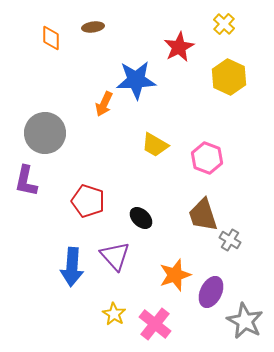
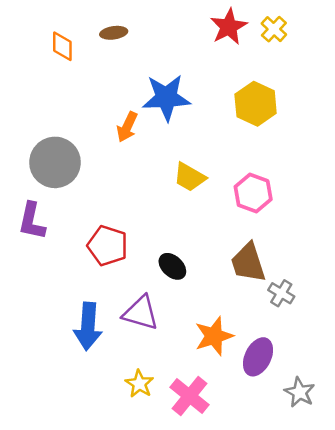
red star: (179, 47) -> (229, 27), moved
yellow hexagon: (229, 77) -> (256, 104), moved
purple triangle: (115, 256) -> (141, 313), turned -32
gray star: (245, 321) -> (300, 392), size x0.7

